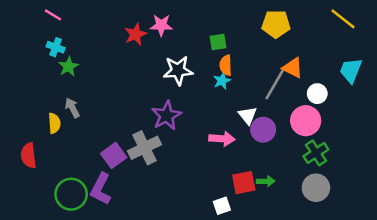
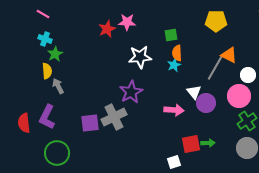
yellow semicircle: (54, 123) -> (47, 71), moved
purple square: (114, 155) -> (90, 123), turned 30
purple L-shape: (101, 189) -> (47, 117), moved

